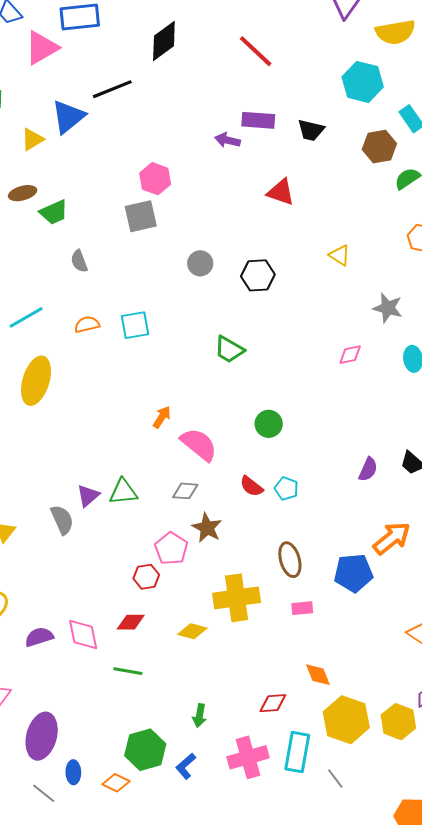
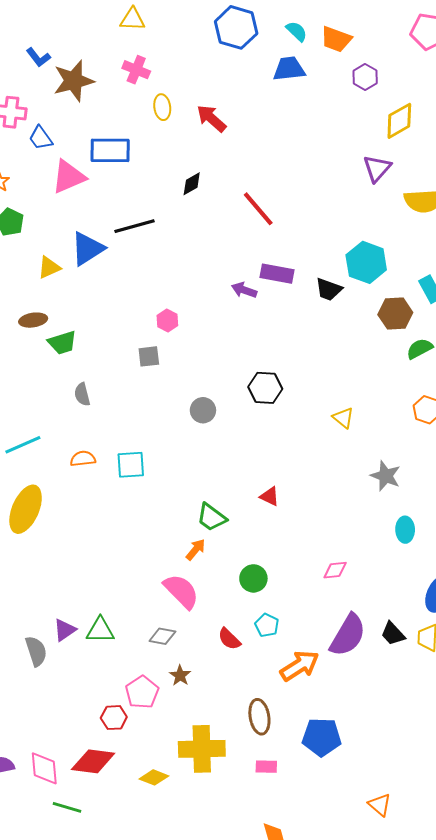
black diamond: (164, 41) -> (192, 184), size x0.6
red line: (256, 51) -> (258, 209), moved
cyan hexagon: (363, 82) -> (366, 262), moved
pink hexagon: (155, 179) -> (167, 321), size x0.7
red triangle: (281, 192) -> (270, 496), moved, size x0.7
gray square: (141, 216) -> (149, 356), size x0.7
black hexagon: (258, 275) -> (265, 388), moved
green trapezoid: (229, 349) -> (212, 517), moved
pink diamond: (350, 355) -> (335, 570), moved
orange arrow: (162, 417) -> (196, 550), moved
purple semicircle: (368, 469) -> (348, 635), size x1.8
cyan pentagon: (286, 489) -> (267, 625), moved
brown star: (207, 528) -> (180, 675), size x0.7
orange arrow: (392, 538) -> (300, 666), moved
red diamond: (131, 622) -> (93, 761), size x1.5
green line: (128, 671) -> (67, 807), moved

